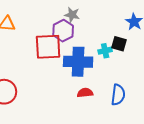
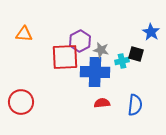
gray star: (72, 15) -> (101, 50), moved

